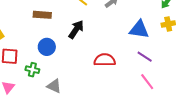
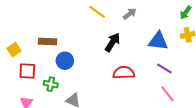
brown rectangle: (42, 15) -> (48, 41), moved
black arrow: (76, 29) -> (113, 42), moved

